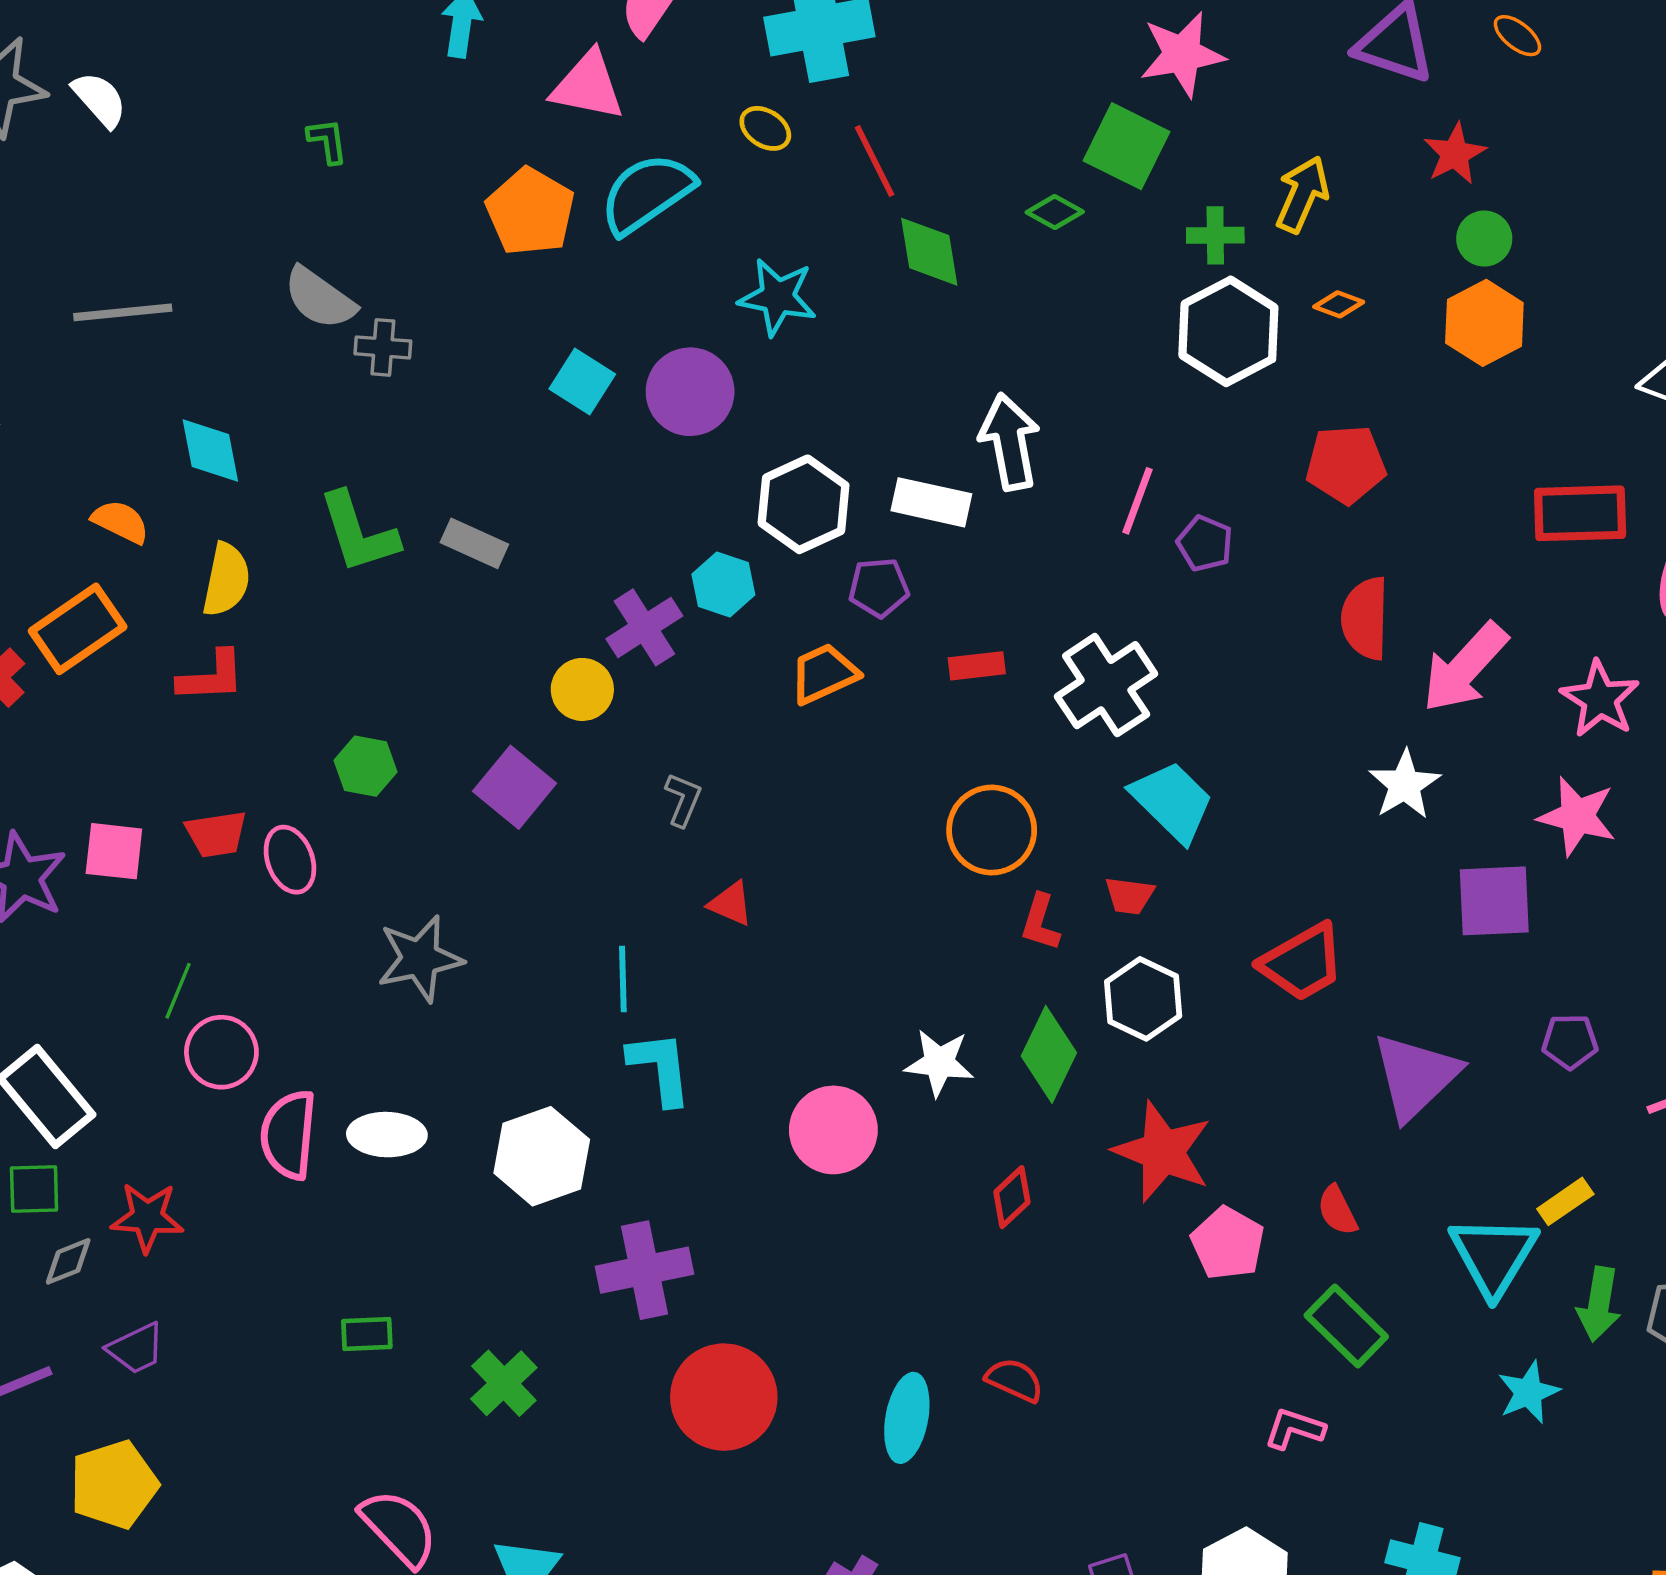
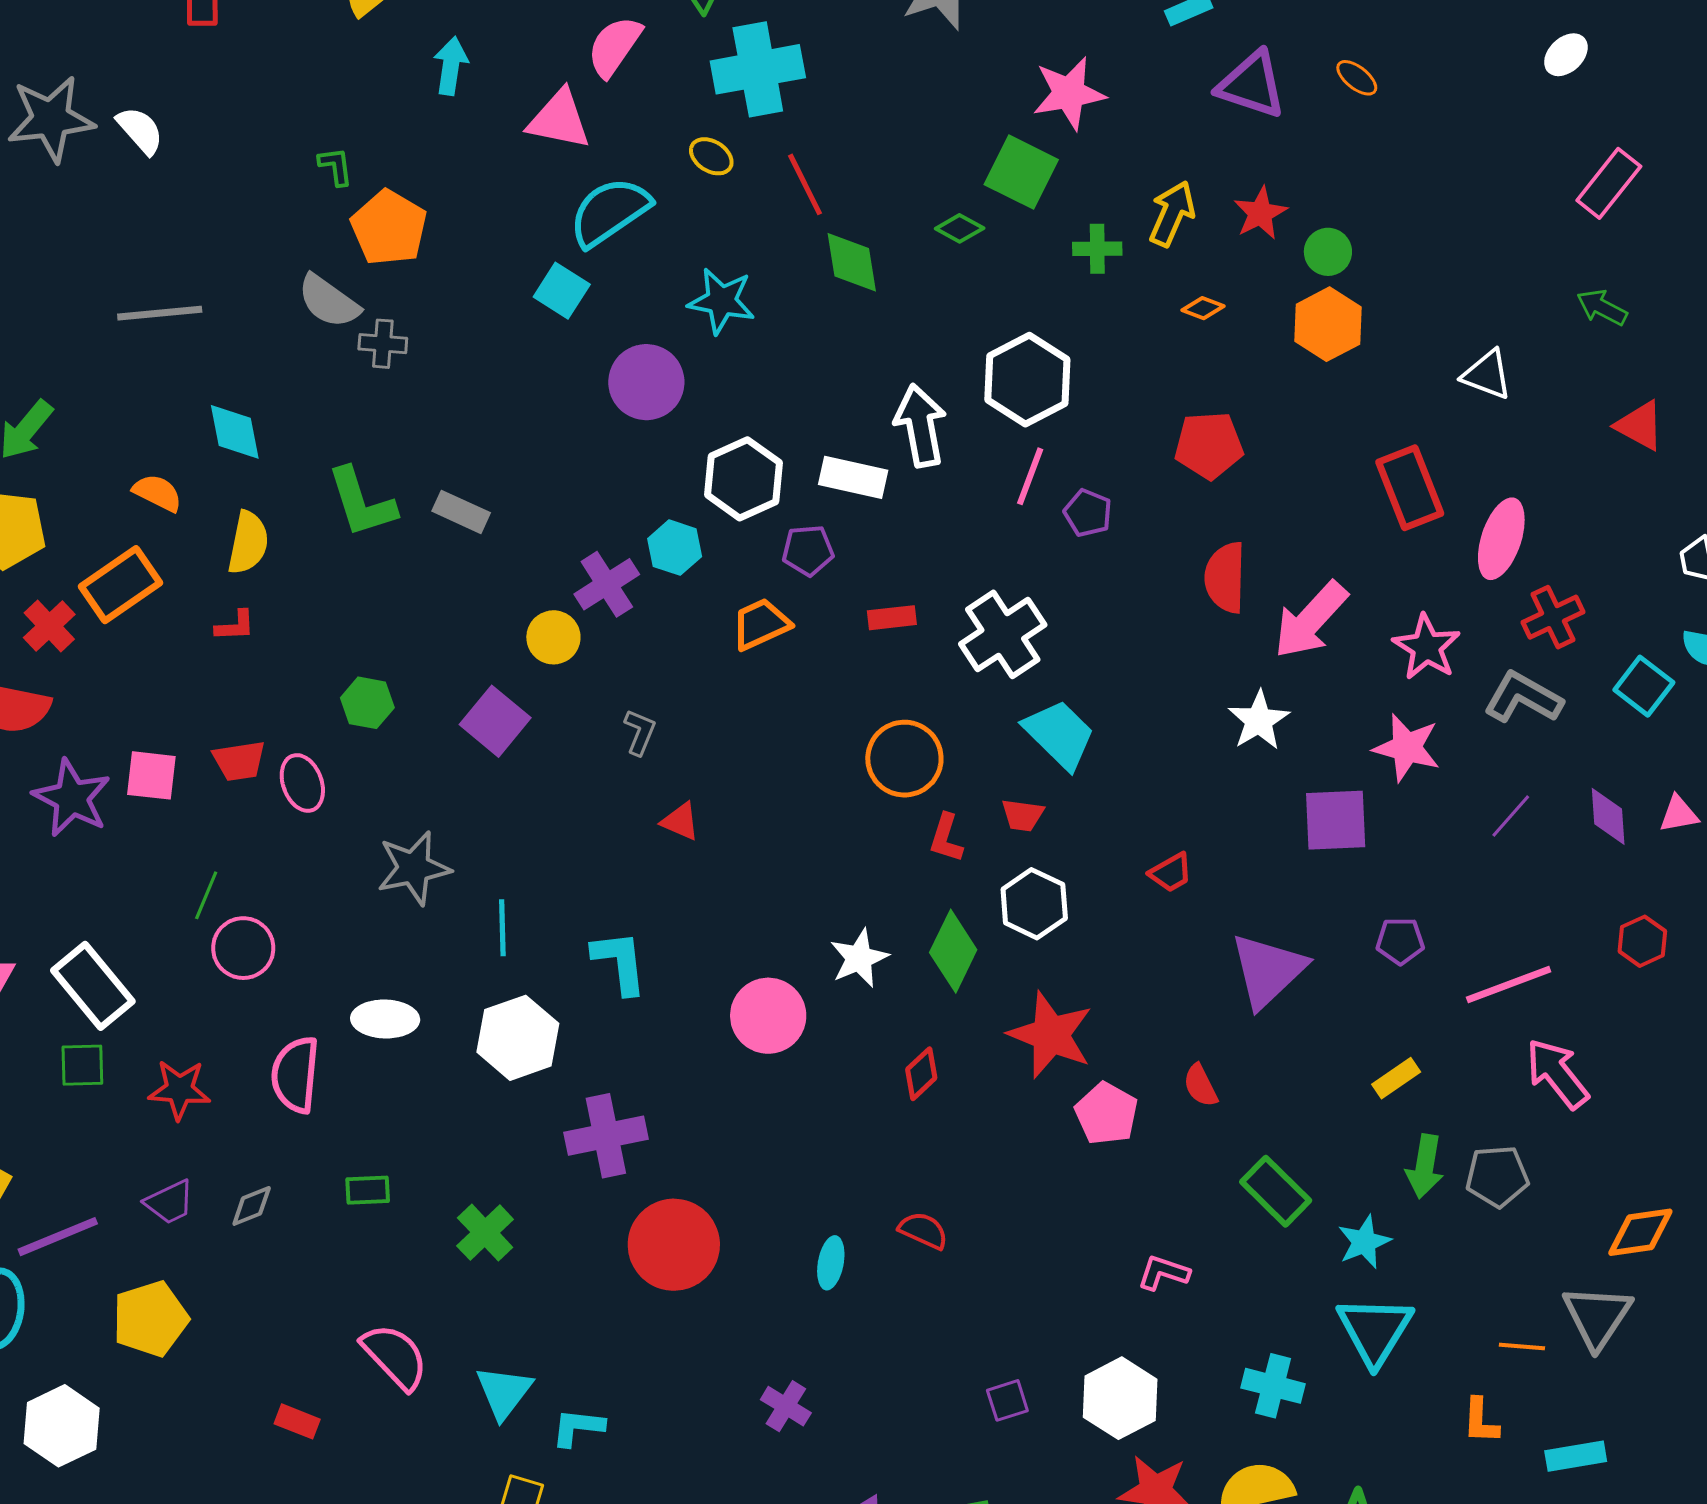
red star: (1455, 154) -> (1260, 213), moved
orange pentagon: (530, 212) -> (389, 228), moved
white hexagon: (1228, 331) -> (1027, 380), moved
cyan square: (582, 382) -> (562, 291), moved
red rectangle: (1580, 513) -> (1410, 488), turned 70
red L-shape: (211, 677) -> (235, 626), size x0.7
red trapezoid: (1302, 962) -> (1171, 873), size x0.6
cyan line: (623, 979) -> (502, 928), moved
white star: (939, 1063) -> (859, 958), turned -30
pink semicircle: (289, 1135) -> (295, 1075), moved
cyan triangle: (1493, 1256) -> (1375, 1330), moved
gray diamond: (68, 1261) -> (252, 1206), moved
green rectangle: (1346, 1326) -> (1276, 1191), moved
cyan ellipse: (907, 1418) -> (831, 1263), size x0.7

